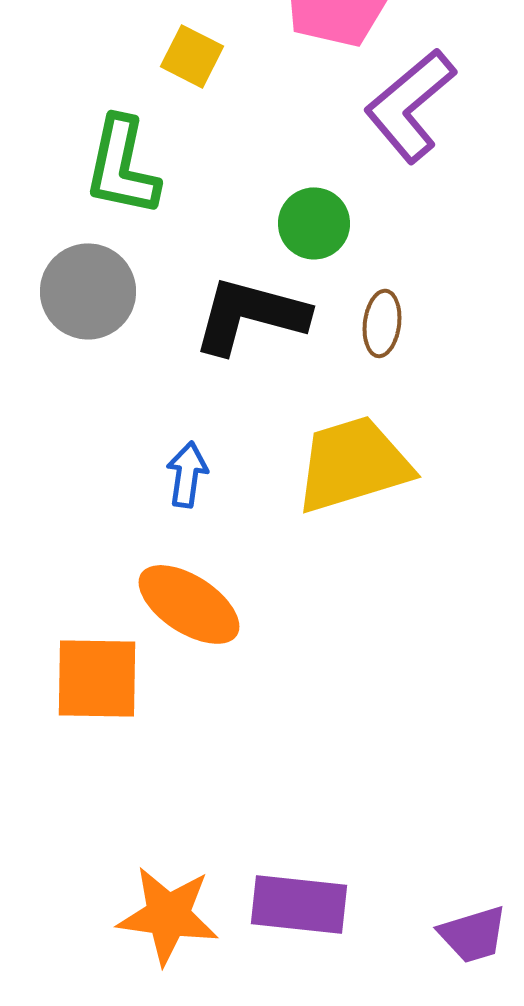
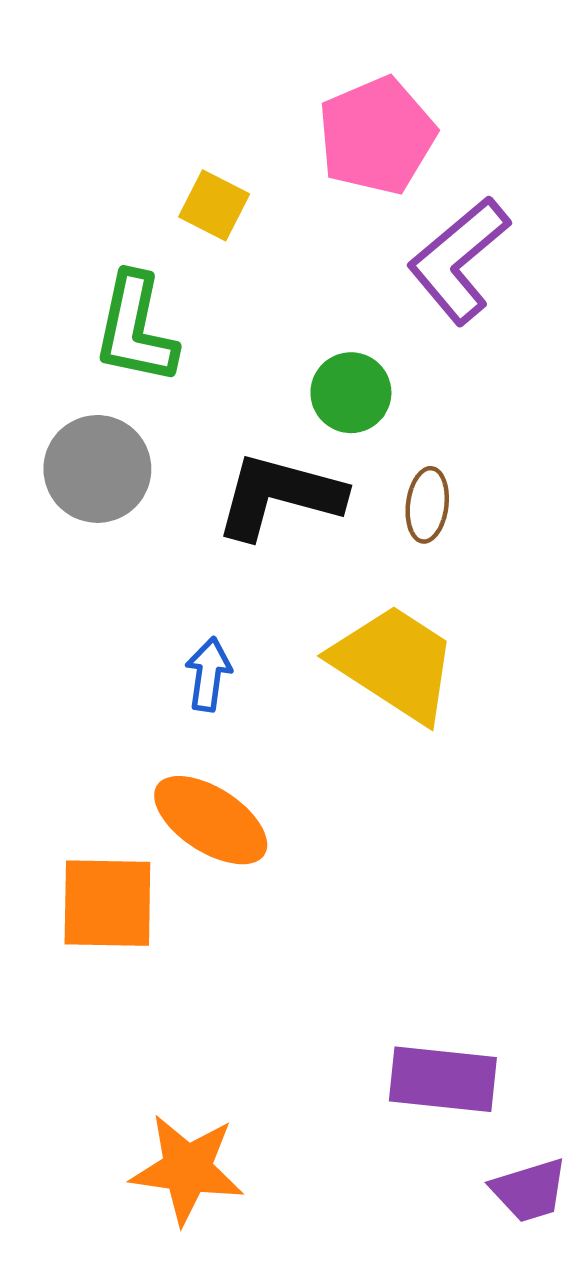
yellow trapezoid: (353, 464) -> (395, 663), turned 50
purple rectangle: (299, 904) -> (443, 1079), moved

